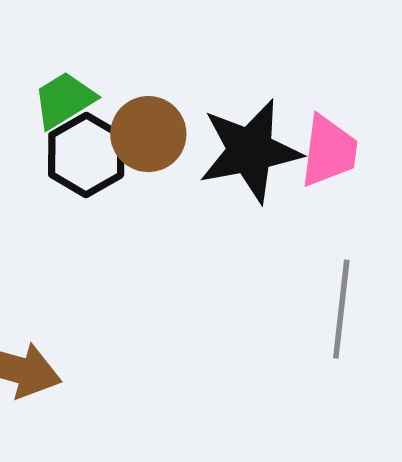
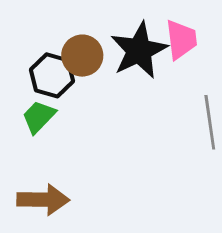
green trapezoid: (64, 100) -> (39, 117), moved

